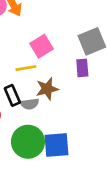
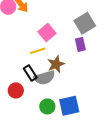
gray semicircle: (30, 104) -> (44, 78), size x1.5
green circle: (28, 142) -> (47, 107), size x0.6

